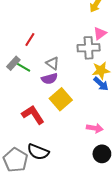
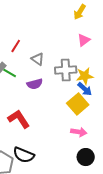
gray cross: (89, 48) -> (66, 70), moved
gray triangle: (53, 63) -> (38, 59), moved
yellow square: (61, 99) -> (78, 104), moved

